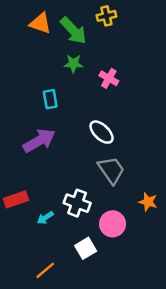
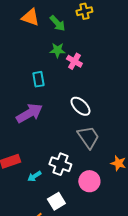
green arrow: (73, 31) -> (57, 23), size x0.7
pink cross: (109, 78) -> (74, 61), moved
white square: (86, 248) -> (56, 201), moved

